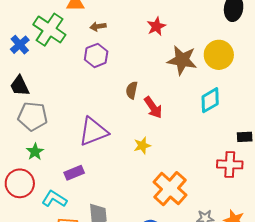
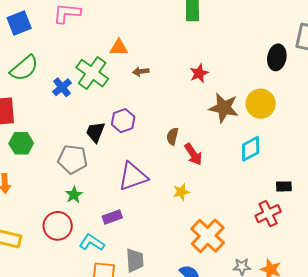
purple hexagon: (96, 55) -> (123, 121), moved
black trapezoid: (20, 86) -> (95, 132), moved, turned 45
red cross: (230, 164) -> (268, 214), turned -30

